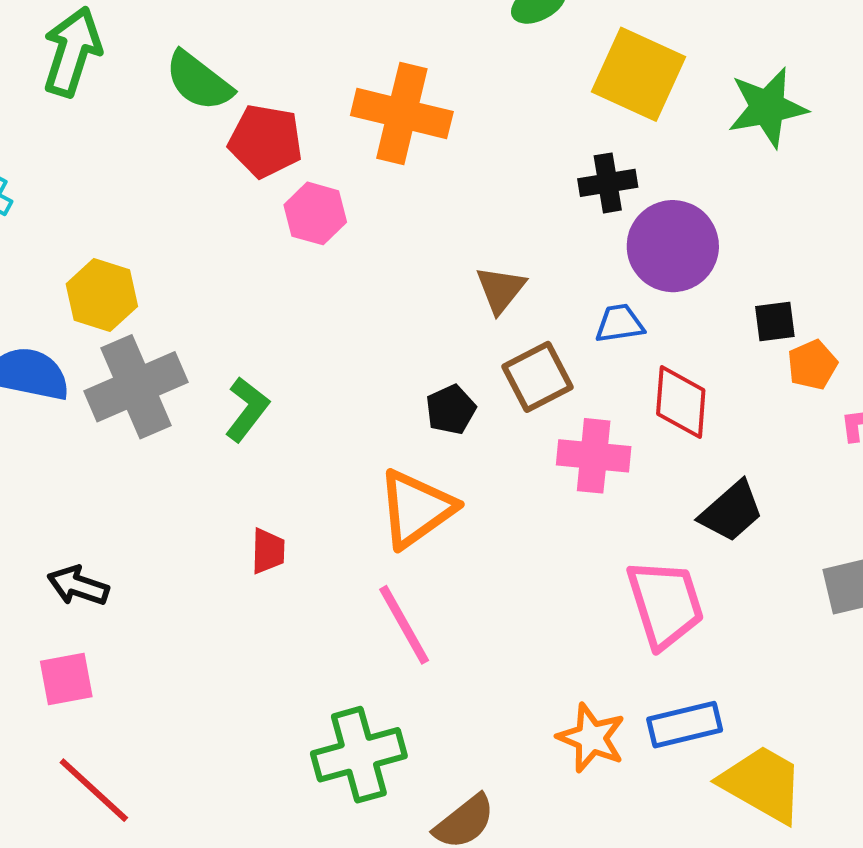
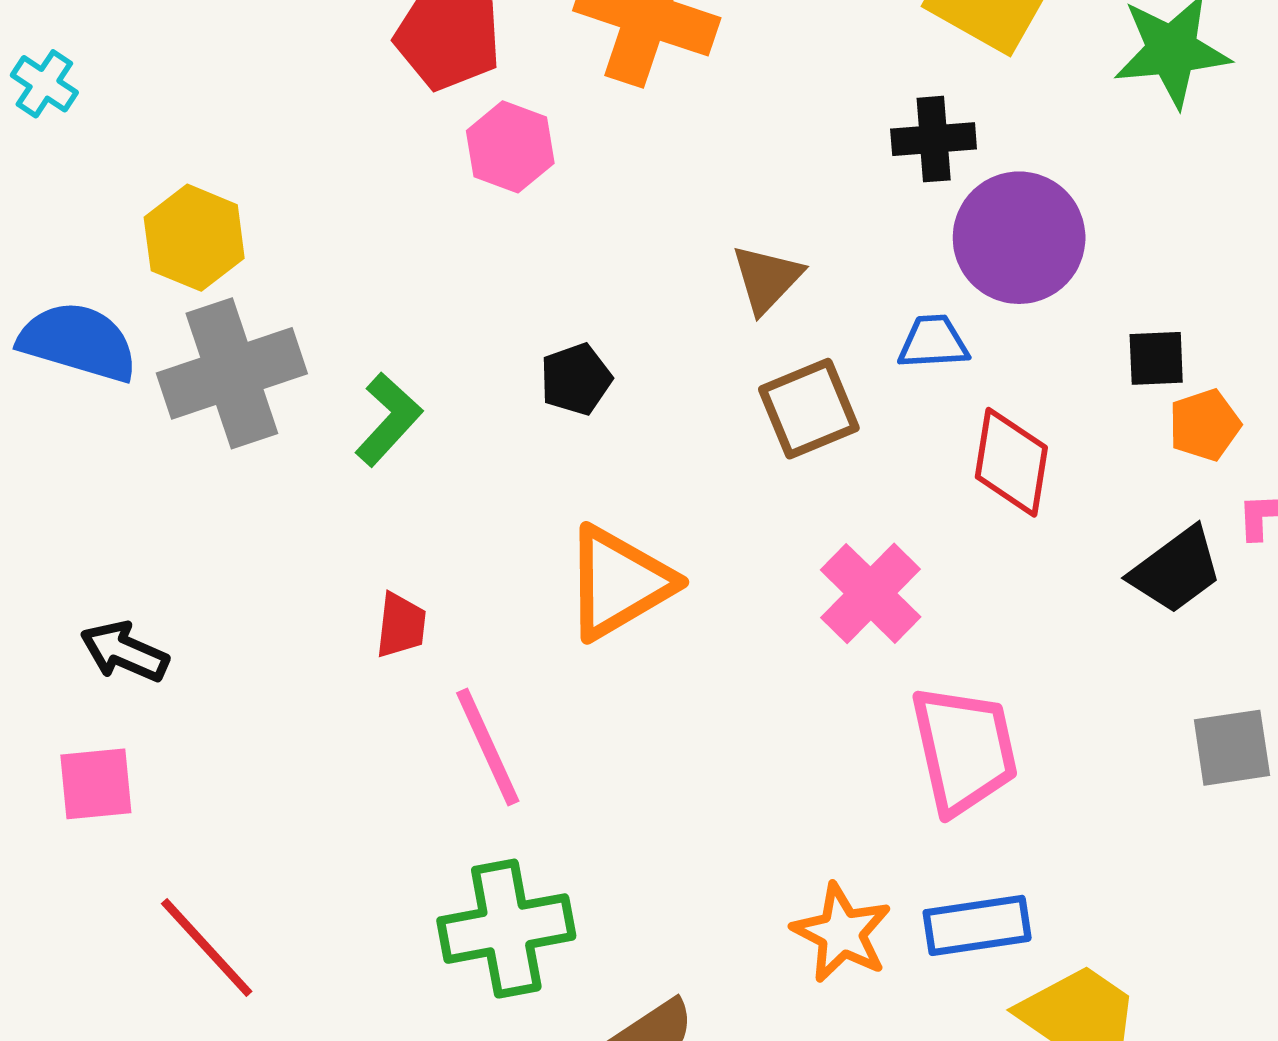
black pentagon: (451, 410) -> (576, 379), moved
pink cross: (594, 456) -> (871, 593), moved, turned 34
black trapezoid: (731, 511) -> (1176, 570), moved
pink line: (404, 625) -> (488, 747), moved
red line: (94, 790) -> (207, 948), moved

